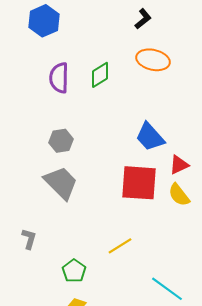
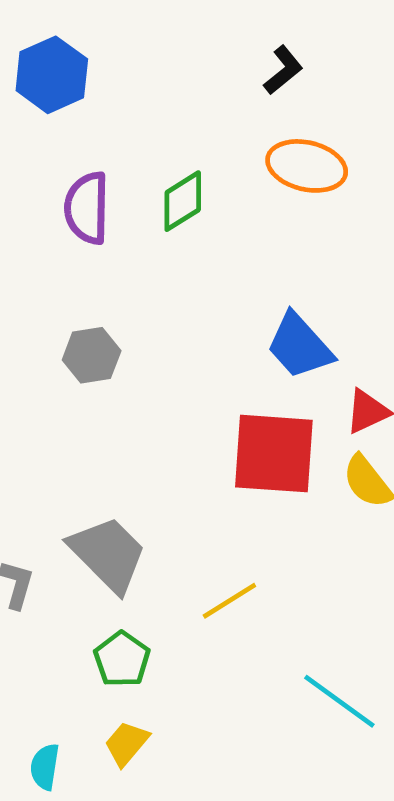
gray trapezoid: (61, 183) -> (108, 554), moved

